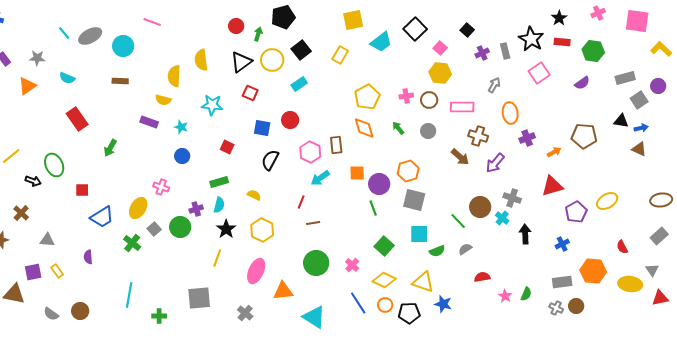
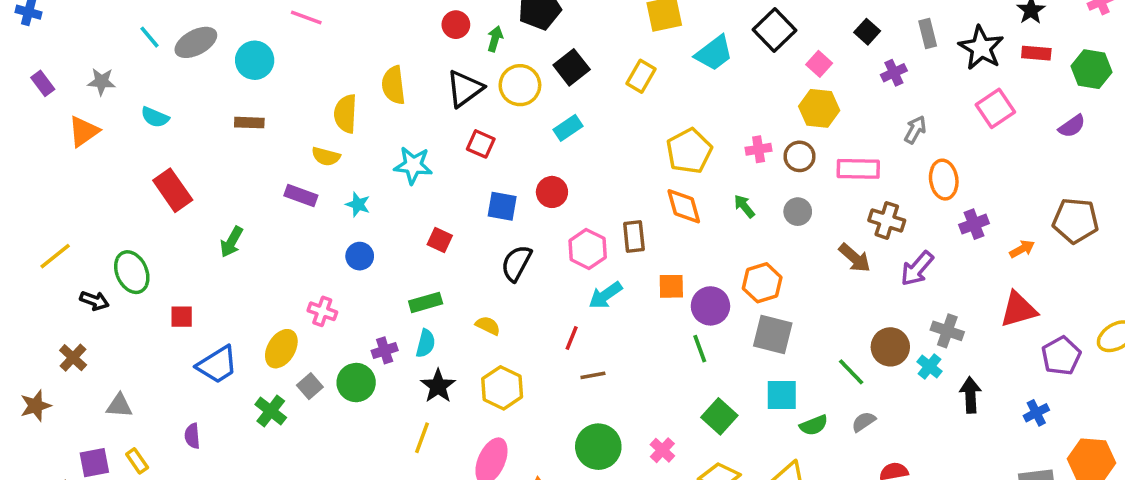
gray rectangle: (505, 51) -> (928, 34), moved

